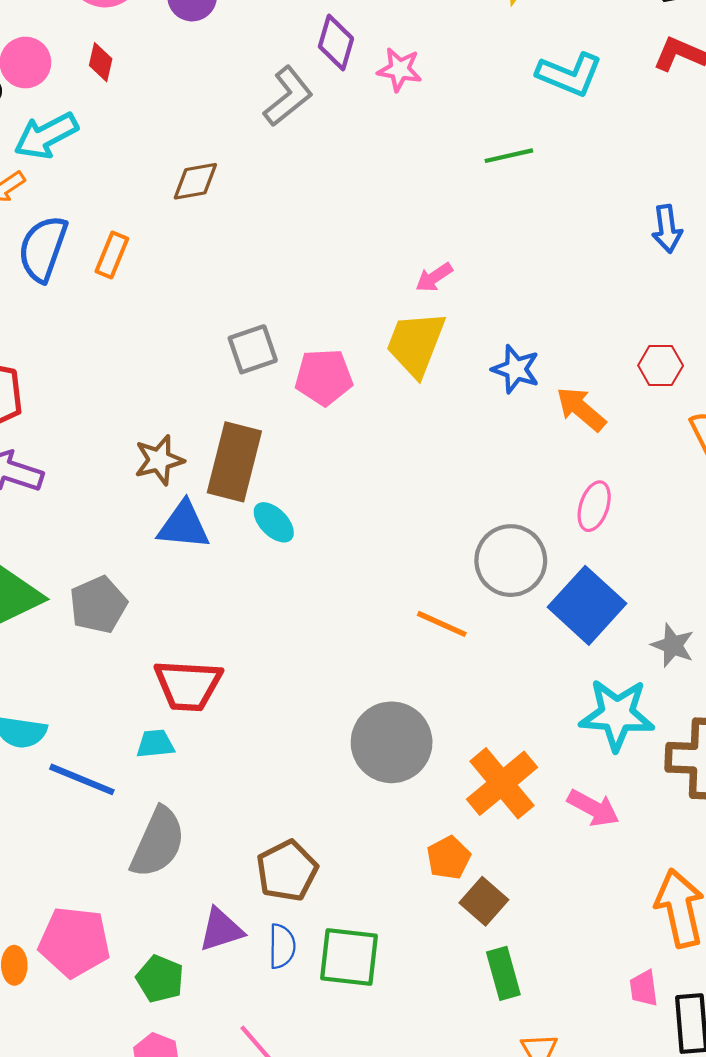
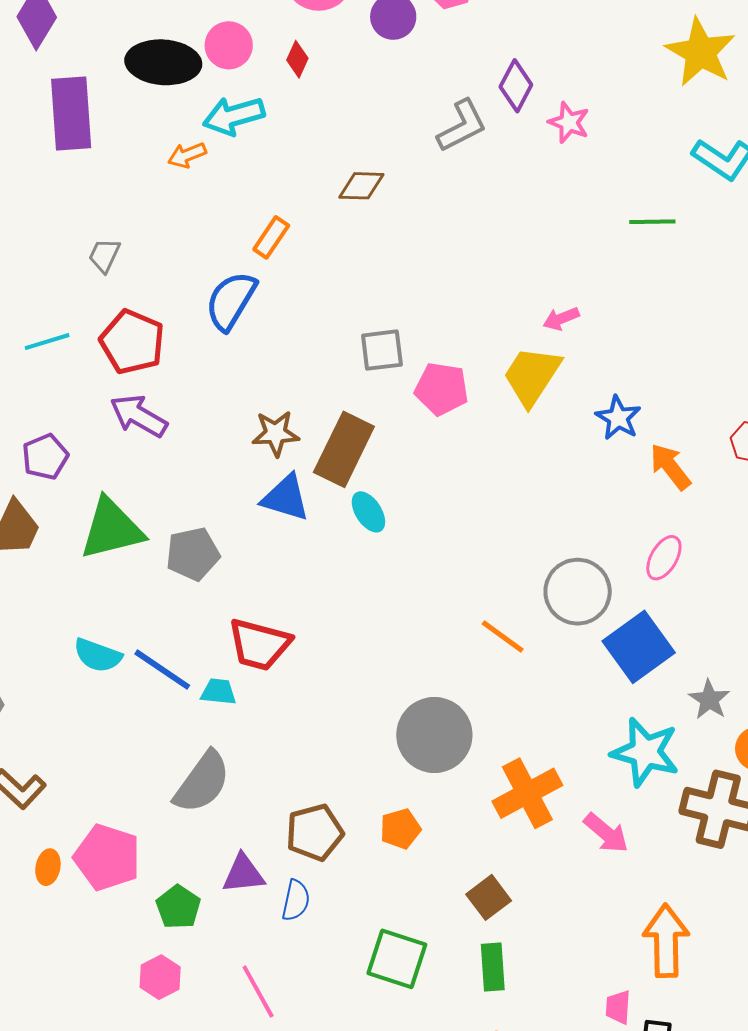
blue semicircle: (43, 249) -> (231, 301), moved
blue line: (82, 779) -> (162, 670), moved
orange pentagon: (449, 858) -> (400, 829), moved
green square: (349, 957) -> (397, 959), moved

